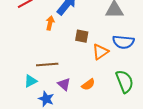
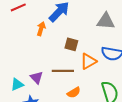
brown line: (47, 64) -> (63, 71), moved
purple triangle: (64, 84) -> (37, 77), moved

